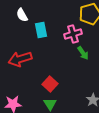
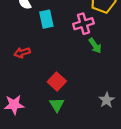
red arrow: (20, 59) -> (22, 53), size x0.6

